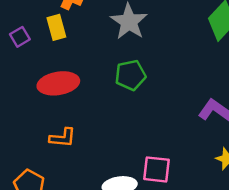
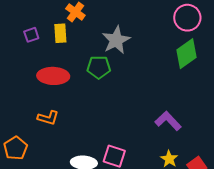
green pentagon: (130, 75) -> (99, 67), moved

